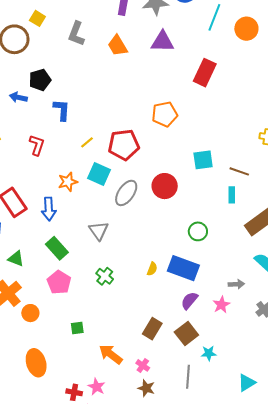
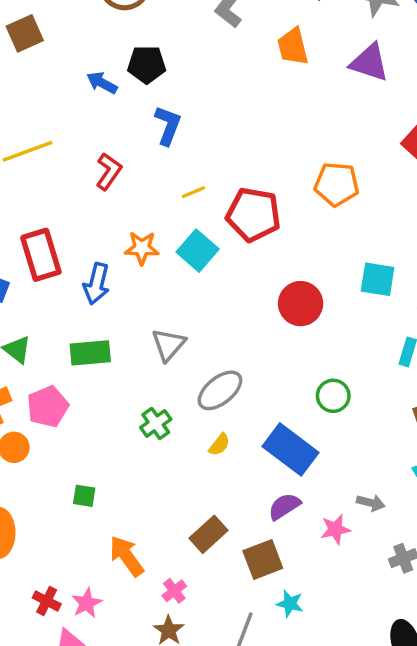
gray ellipse: (126, 193) -> (220, 390), moved
green rectangle: (57, 248) -> (90, 353), turned -70
yellow semicircle: (152, 269) -> (219, 445), moved
pink pentagon: (59, 282) -> (48, 407), moved

